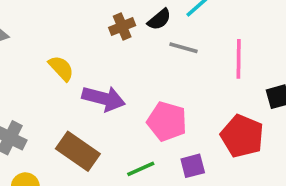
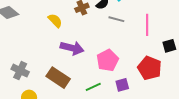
yellow semicircle: (61, 68) -> (55, 21), moved
pink pentagon: (167, 121) -> (108, 60), turned 30

